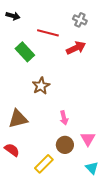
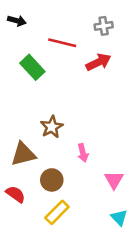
gray cross: (80, 20) -> (104, 26), turned -32
brown star: (41, 86) -> (52, 127), moved
brown circle: (65, 145) -> (52, 180), moved

